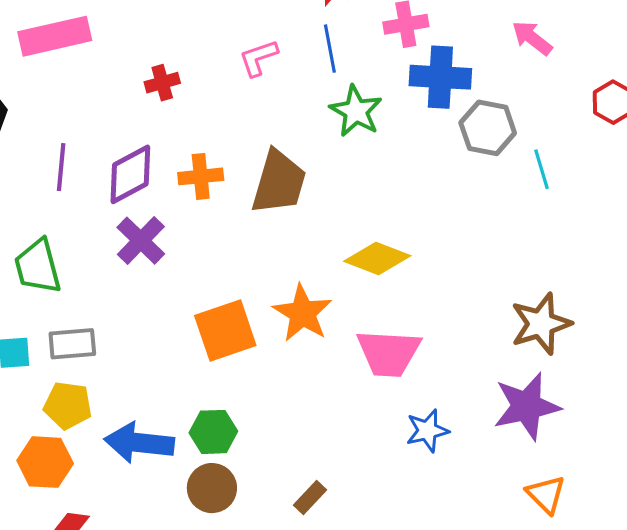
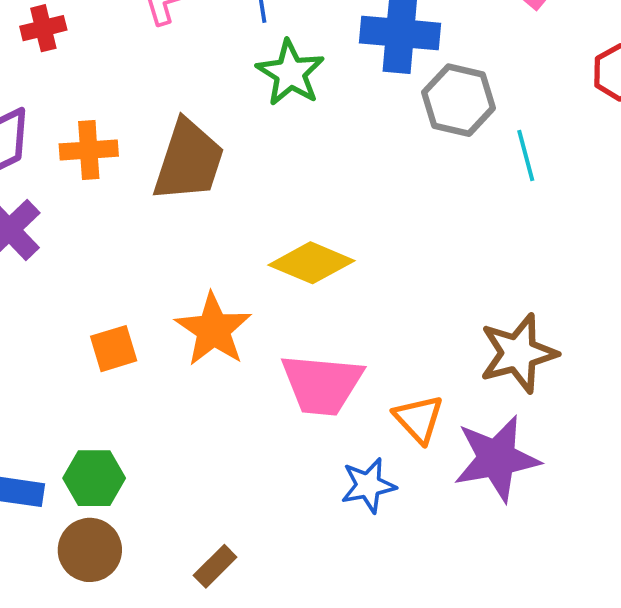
orange square: (225, 330) -> (114, 349), size x0.6
orange triangle: (546, 494) -> (419, 419), moved

